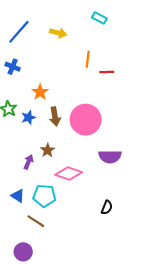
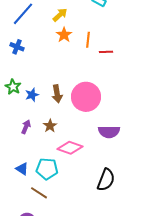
yellow arrow: (58, 33) -> (60, 15), turned -56
orange star: (40, 92) -> (64, 35), moved
purple arrow: (28, 162) -> (26, 127), moved
black semicircle: (107, 207) -> (106, 180), size x1.6

